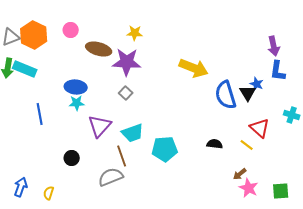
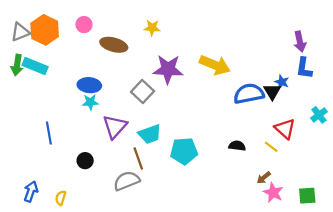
purple star: (127, 62) -> (168, 69), moved
gray square: (126, 93) -> (142, 92), size x1.5
blue semicircle: (226, 95) -> (249, 94), turned 96
blue line: (40, 114) -> (49, 133), moved
cyan cross: (292, 115) -> (319, 115), turned 35

